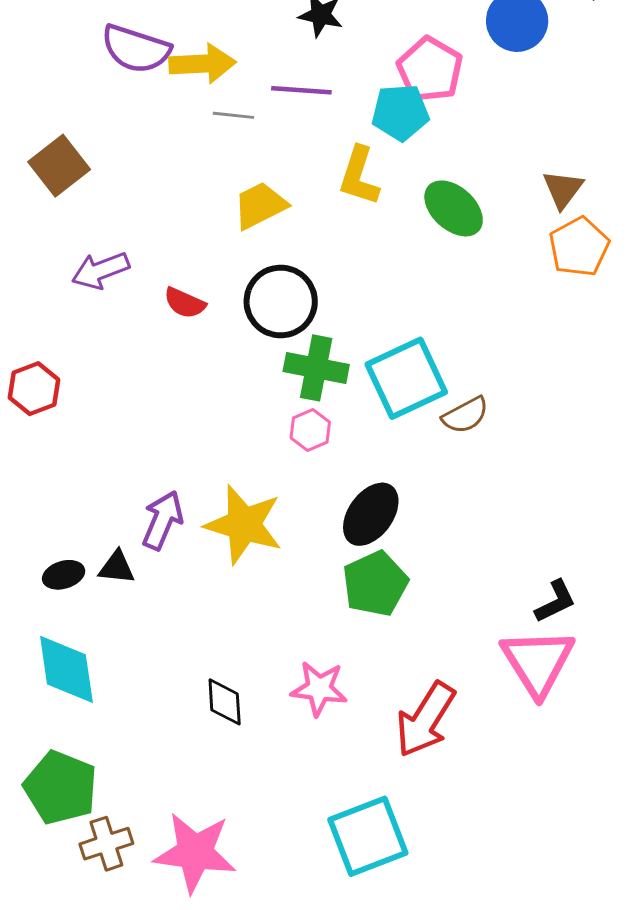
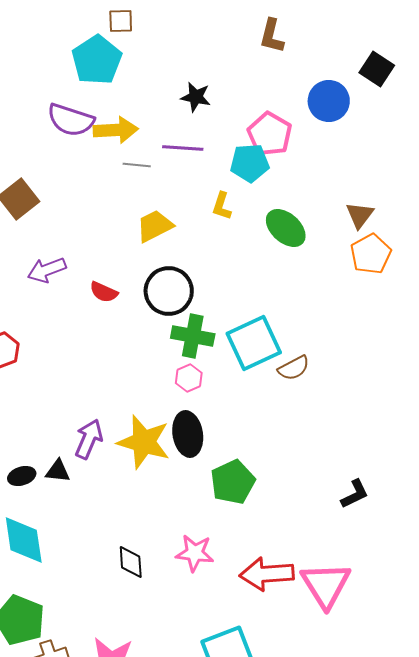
yellow L-shape: (359, 176) -> (222, 206), size x0.7
black ellipse: (371, 514) -> (188, 434), moved, turned -45
pink triangle: (538, 662) -> (326, 585), moved
red arrow: (425, 720) -> (267, 574), turned 54

